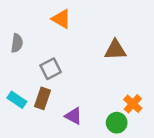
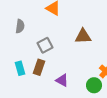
brown triangle: (115, 50) -> (83, 36), moved
cyan rectangle: (17, 100) -> (20, 68), turned 40

